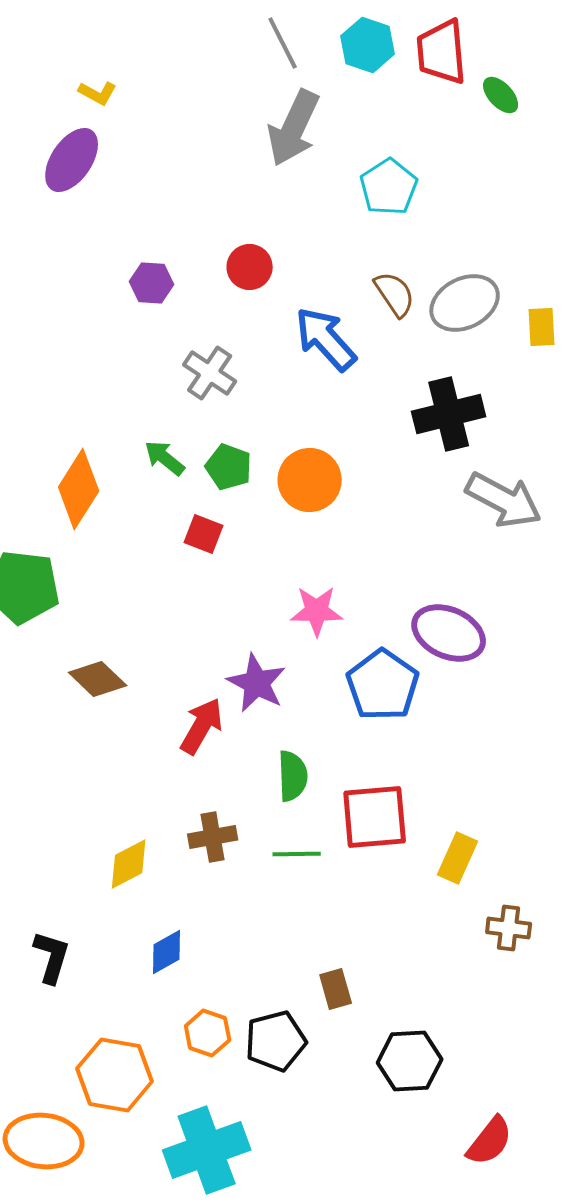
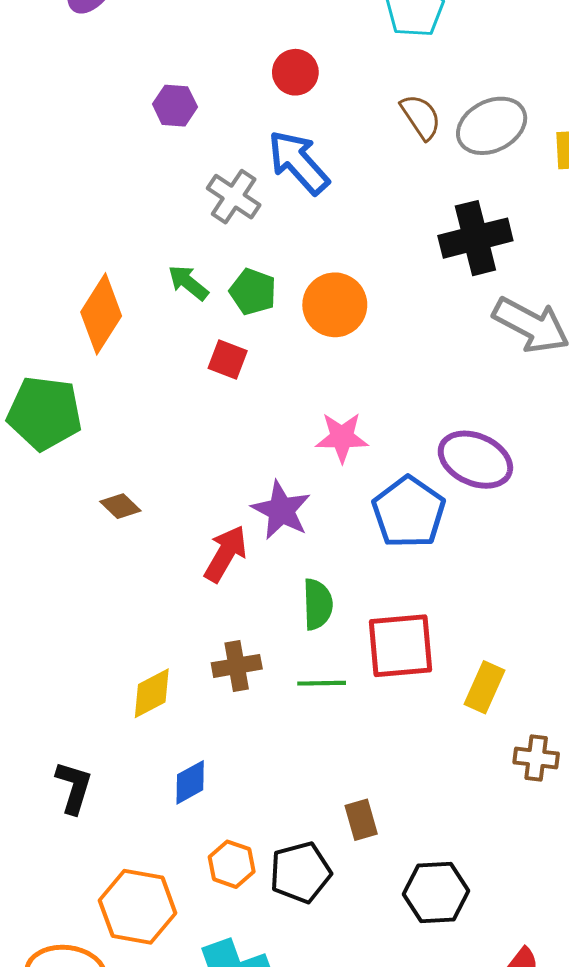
red circle: (250, 267) -> (295, 72), moved
blue arrow: (326, 339) -> (298, 162), moved
brown diamond: (98, 679) -> (120, 506), size x0.7

